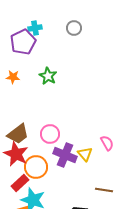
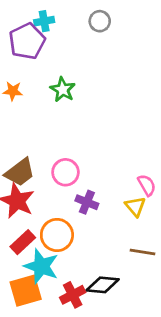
yellow triangle: (85, 154) -> (135, 206), moved
purple cross: (65, 155) -> (87, 202), size x0.7
orange circle: (36, 167) -> (57, 235), moved

